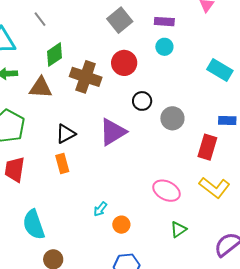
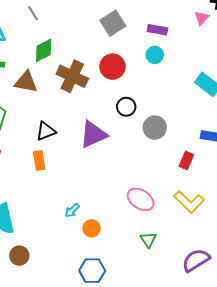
red rectangle: (207, 147) -> (186, 160), size x0.7
green triangle: (178, 229) -> (148, 240), turned -36

